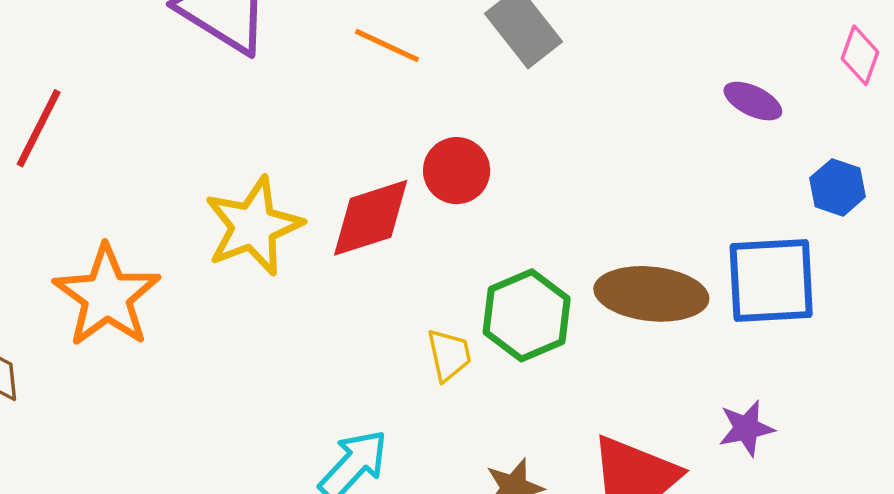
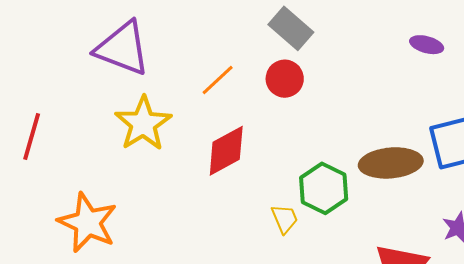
orange line: (387, 45) -> (218, 80), moved, turned -57
red circle: (457, 171) -> (285, 79), moved
yellow star: (253, 226) -> (143, 124), moved

